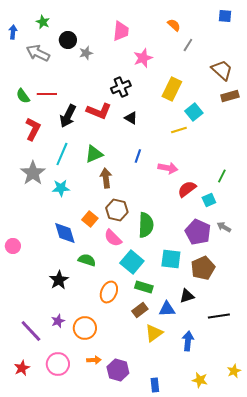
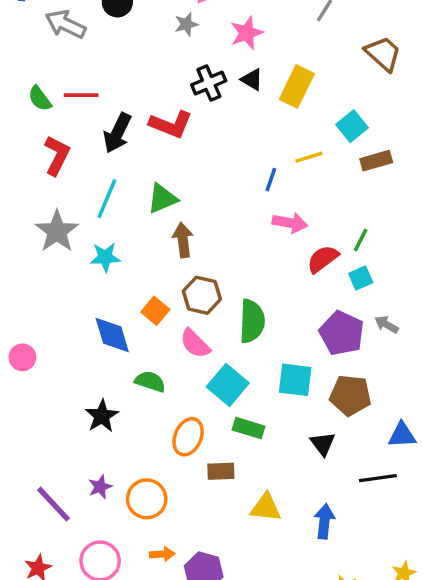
gray star: (86, 53) -> (186, 24), moved
brown rectangle: (230, 96) -> (376, 161), moved
cyan square: (194, 112) -> (352, 126), moved
black triangle: (131, 118) -> (252, 79), moved
blue line: (138, 156) -> (271, 180), moved
green line: (222, 176) -> (361, 240), moved
brown pentagon: (203, 268) -> (350, 395), turned 30
black triangle: (187, 296) -> (323, 444), turned -49
blue triangle: (167, 309) -> (402, 435), moved
brown rectangle: (140, 310) -> (221, 471), moved, turned 35
yellow triangle: (154, 333) -> (266, 507), turned 42

